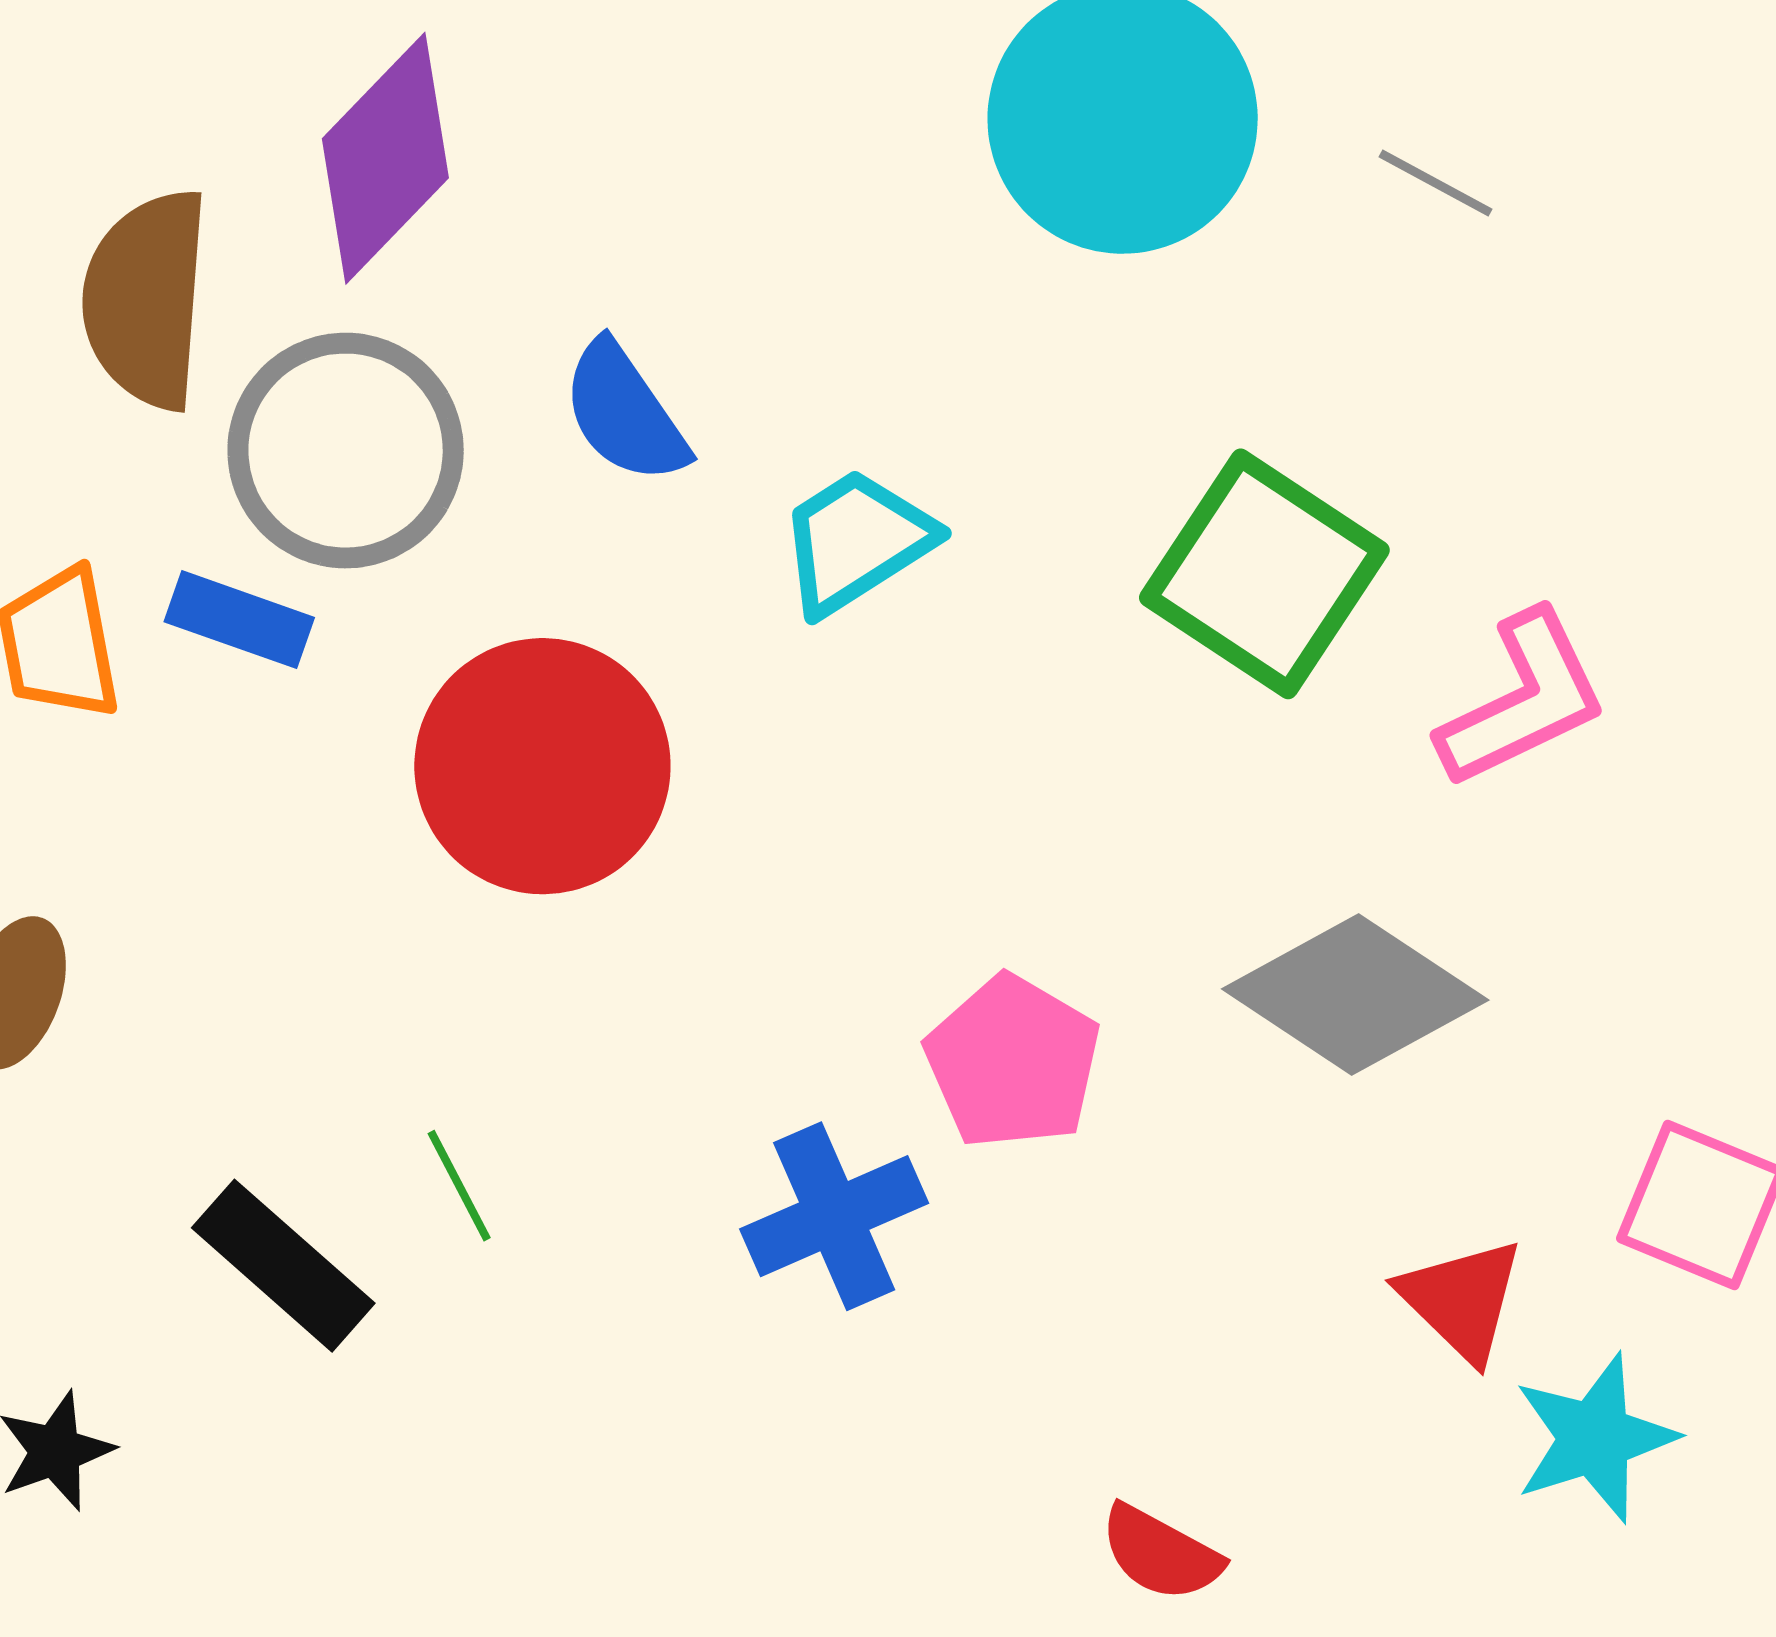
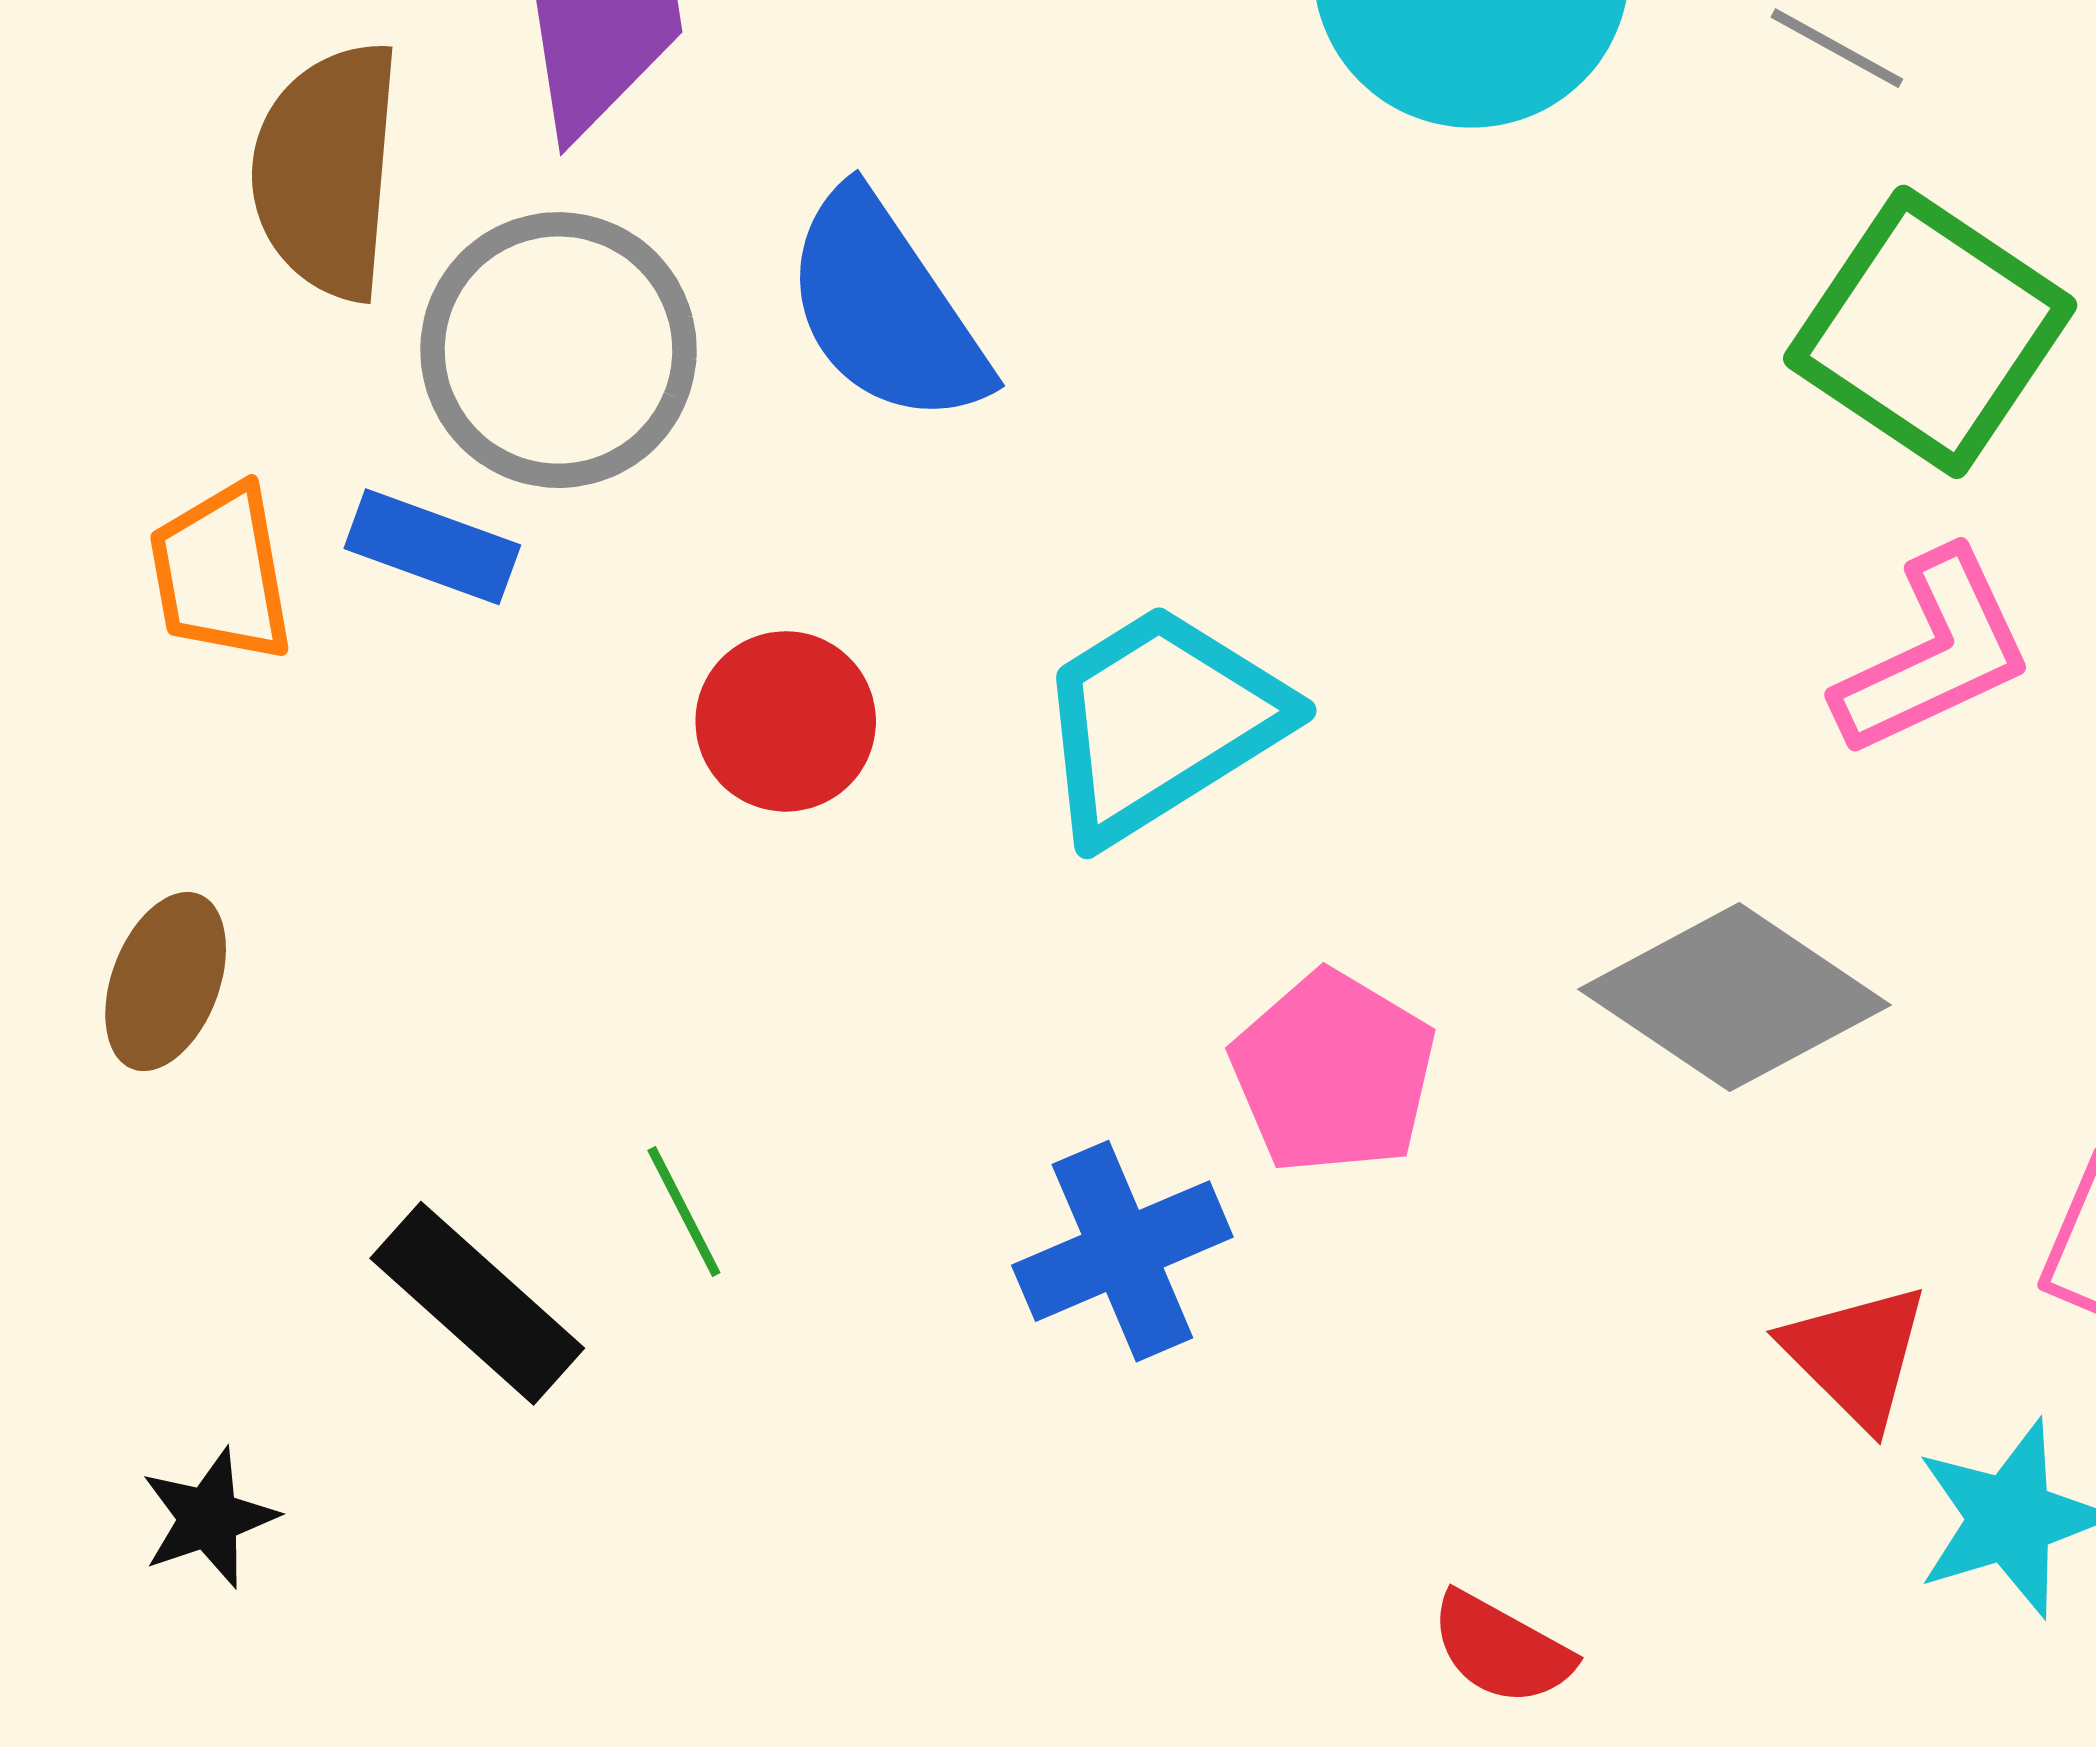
blue semicircle: (625, 413) -> (885, 309), size x1.4
cyan trapezoid: (856, 541) -> (1160, 722), moved, size x1.4
green square: (1264, 574) -> (1930, 332), moved
red circle: (542, 766) -> (786, 721), size x0.6

